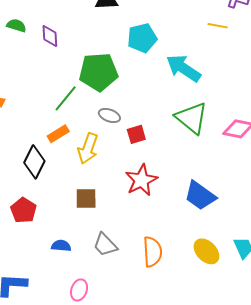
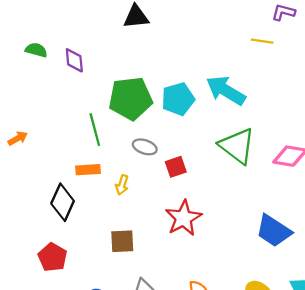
cyan pentagon: (142, 38) -> (178, 99), moved
green line: (66, 98) -> (95, 130), turned -52
orange rectangle: (58, 134) -> (88, 170), turned 30
yellow arrow: (88, 148) -> (122, 185), size x0.6
blue trapezoid: (200, 196) -> (274, 231), moved

